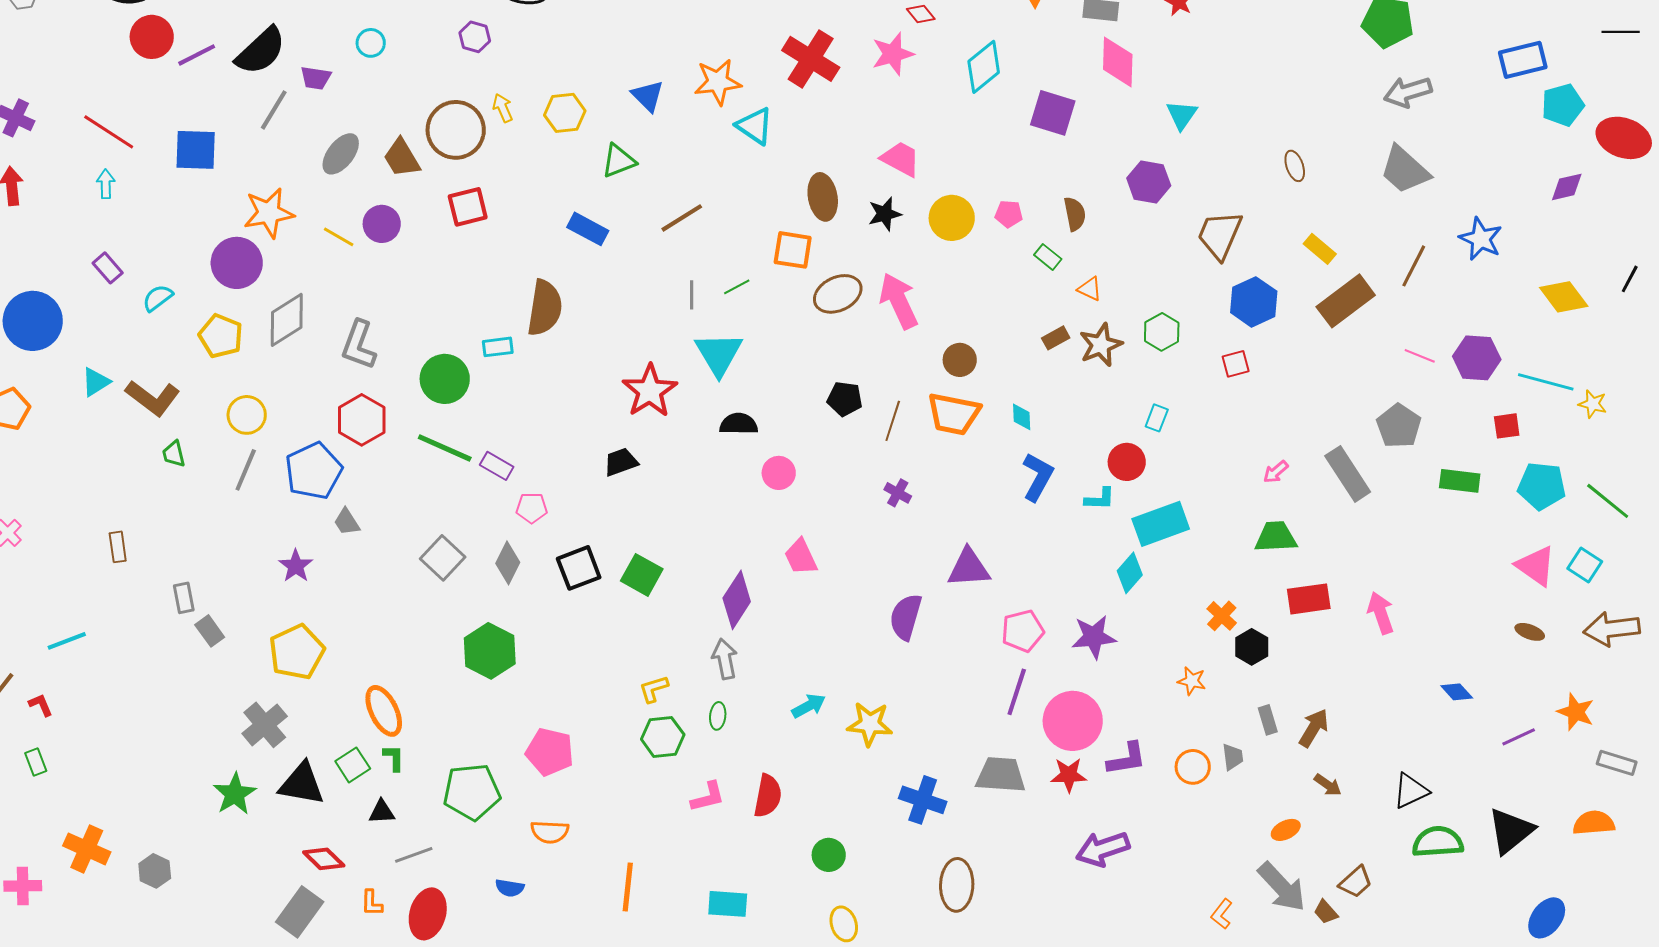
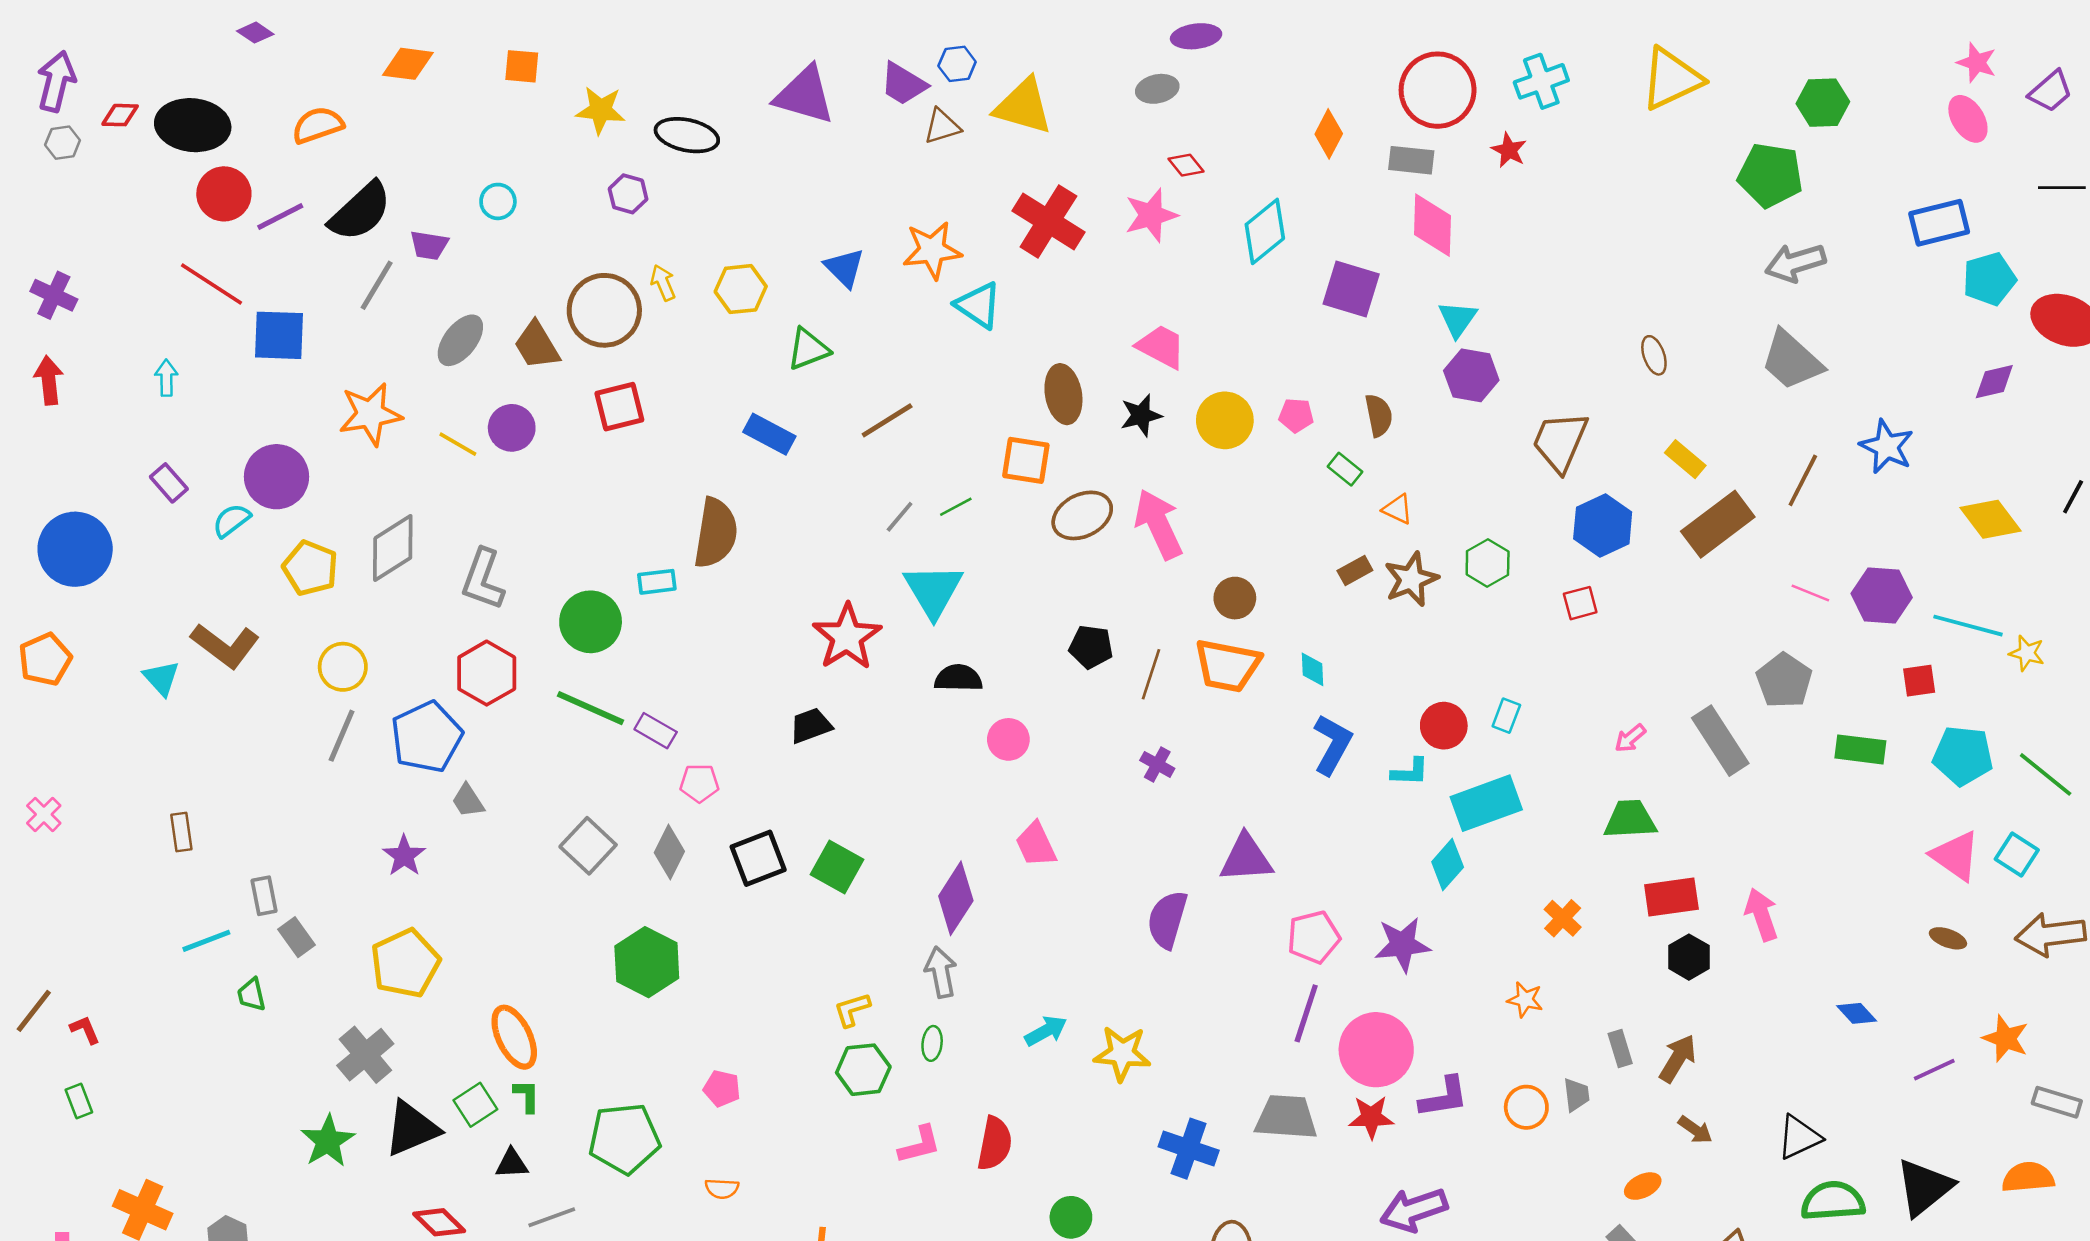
cyan triangle: (1182, 115) -> (1458, 319), moved
red line: (109, 132) -> (211, 284), moved
purple circle: (237, 263) -> (276, 477), moved
gray line: (692, 295) -> (900, 517), turned 40
cyan triangle: (96, 382) -> (161, 678), moved, turned -40
cyan rectangle: (1157, 418) -> (1506, 716), moved
green trapezoid: (174, 454) -> (251, 995), moved
cyan line: (67, 641) -> (206, 941), moved
black hexagon: (1252, 647) -> (1689, 957), moved
pink pentagon: (550, 752) -> (722, 1088), size x0.6
black triangle: (302, 784) -> (412, 1128), turned -33
orange semicircle: (550, 832) -> (722, 1189), size x0.7

